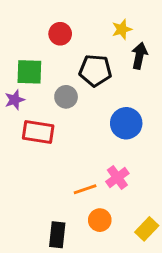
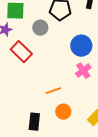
red rectangle: (38, 132) -> (21, 52), turned 35
pink cross: (117, 178) -> (83, 71), moved

